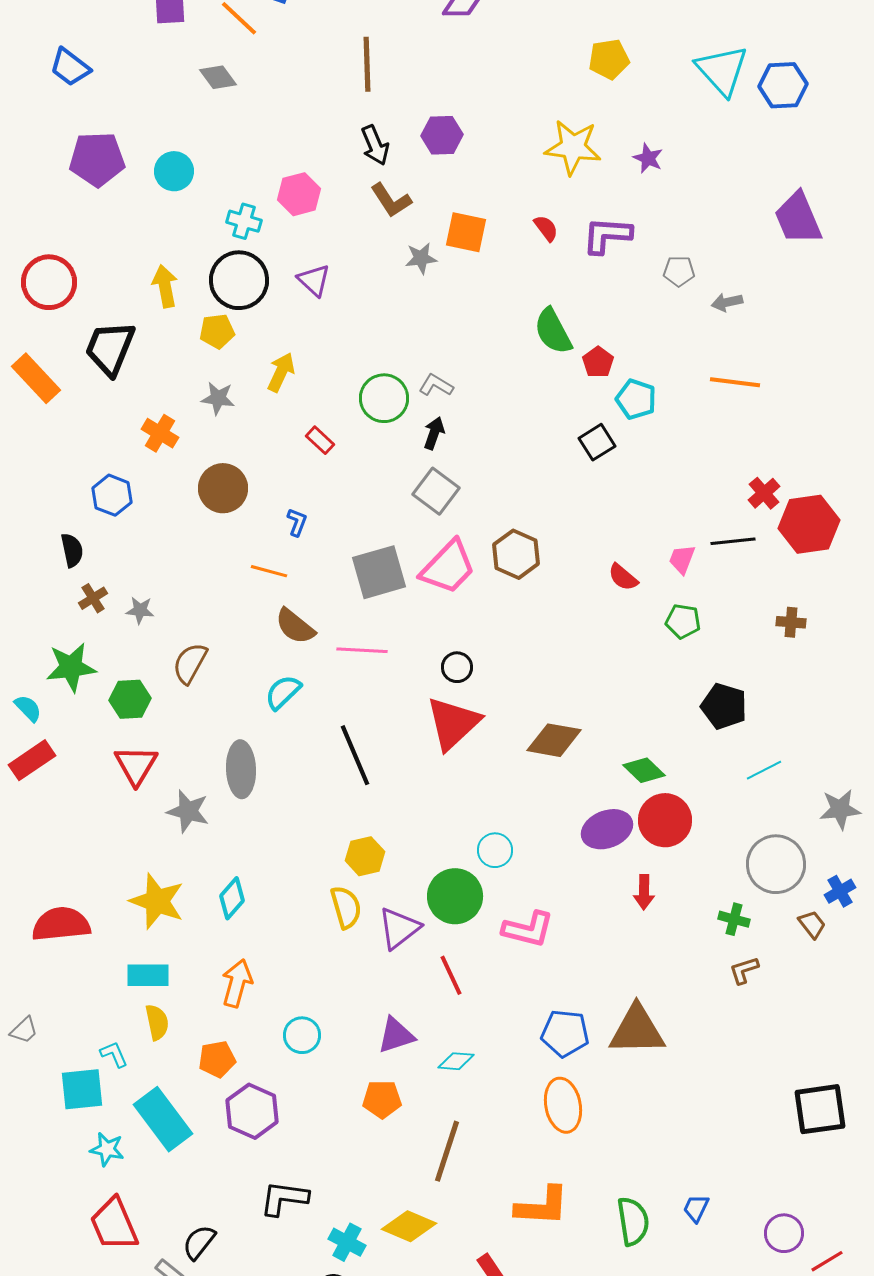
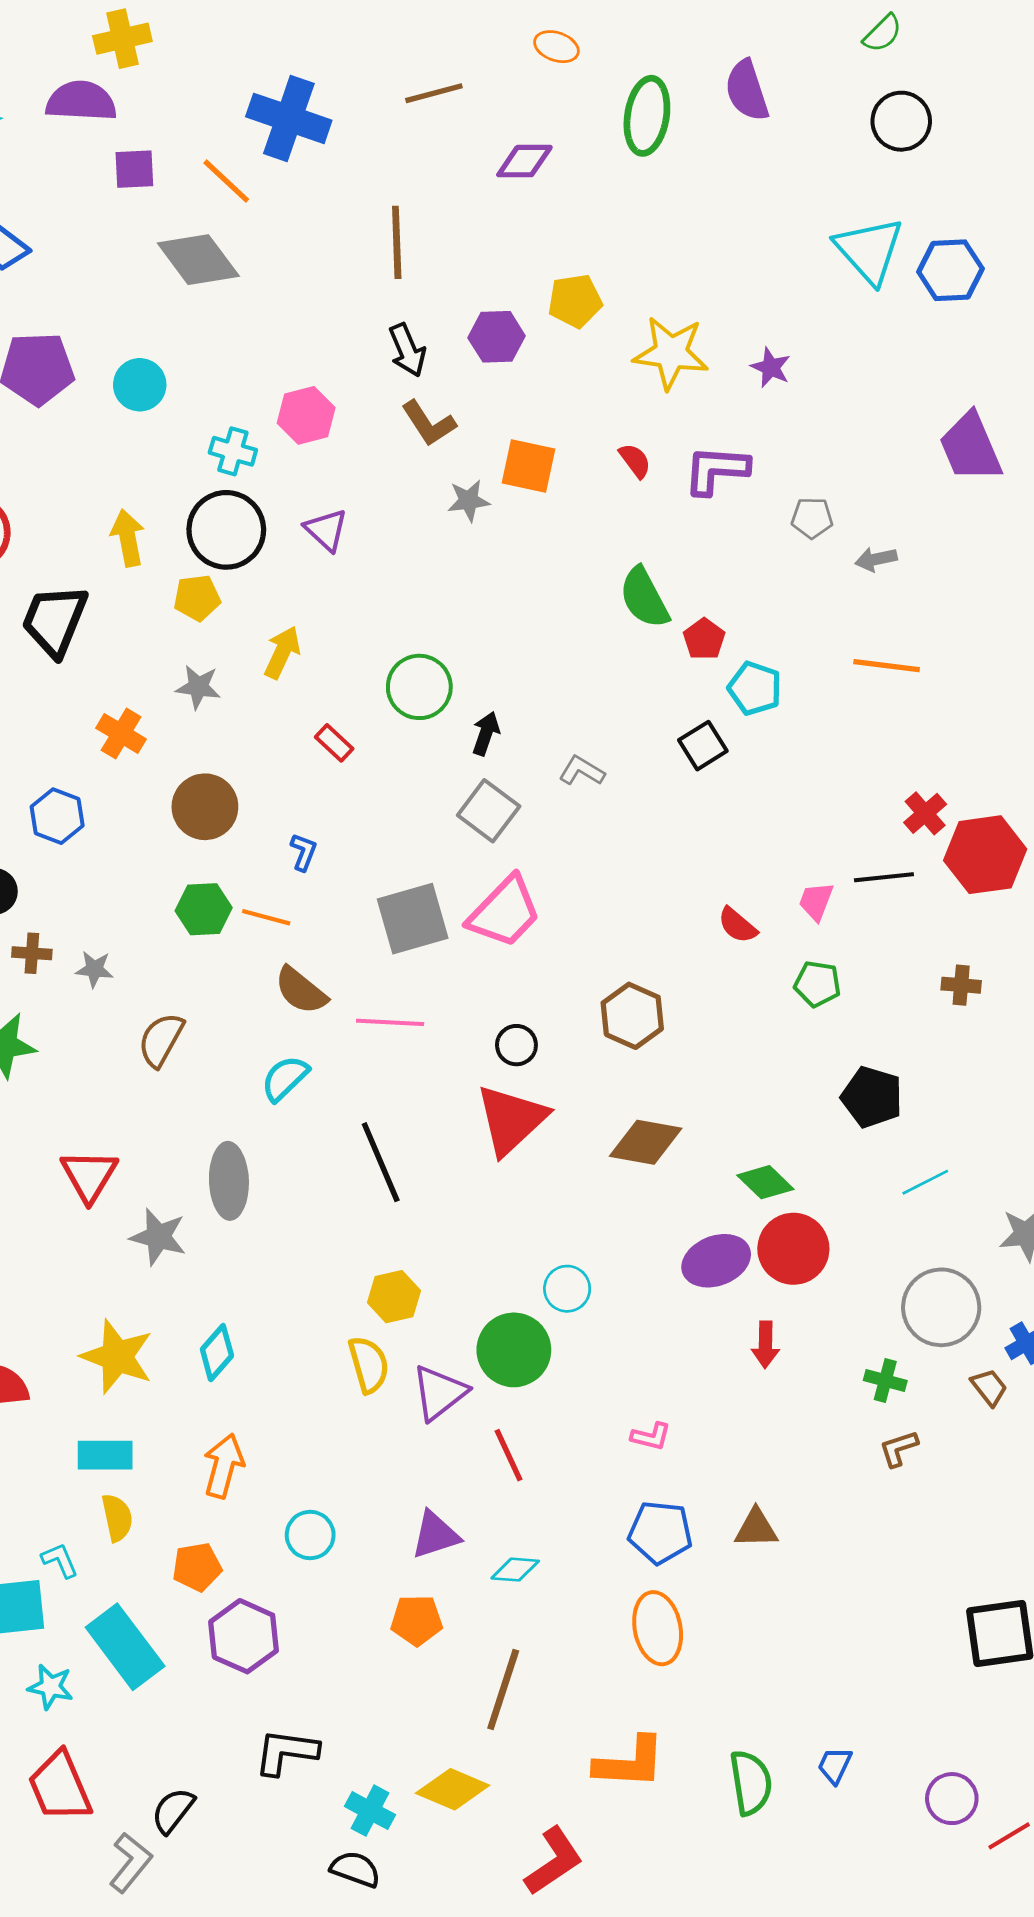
yellow pentagon: (609, 59) -> (575, 301), moved
gray diamond: (218, 77) -> (198, 260), size x1.6
gray L-shape: (436, 385) -> (582, 771), moved
brown hexagon: (516, 554) -> (632, 1016), moved
brown cross: (93, 598) -> (32, 953), turned 36
green hexagon: (130, 699) -> (204, 909), moved
pink L-shape: (528, 929) -> (651, 1436), moved, size x0.6
brown triangle: (637, 1030) -> (756, 1528), size x0.6

